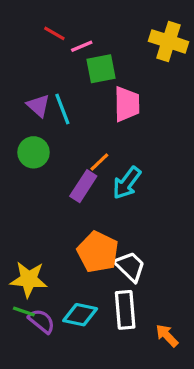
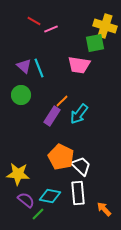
green square: (101, 69) -> (95, 43), moved
pink trapezoid: (127, 104) -> (79, 65), turned 100
green line: (24, 311) -> (38, 214), moved, turned -64

